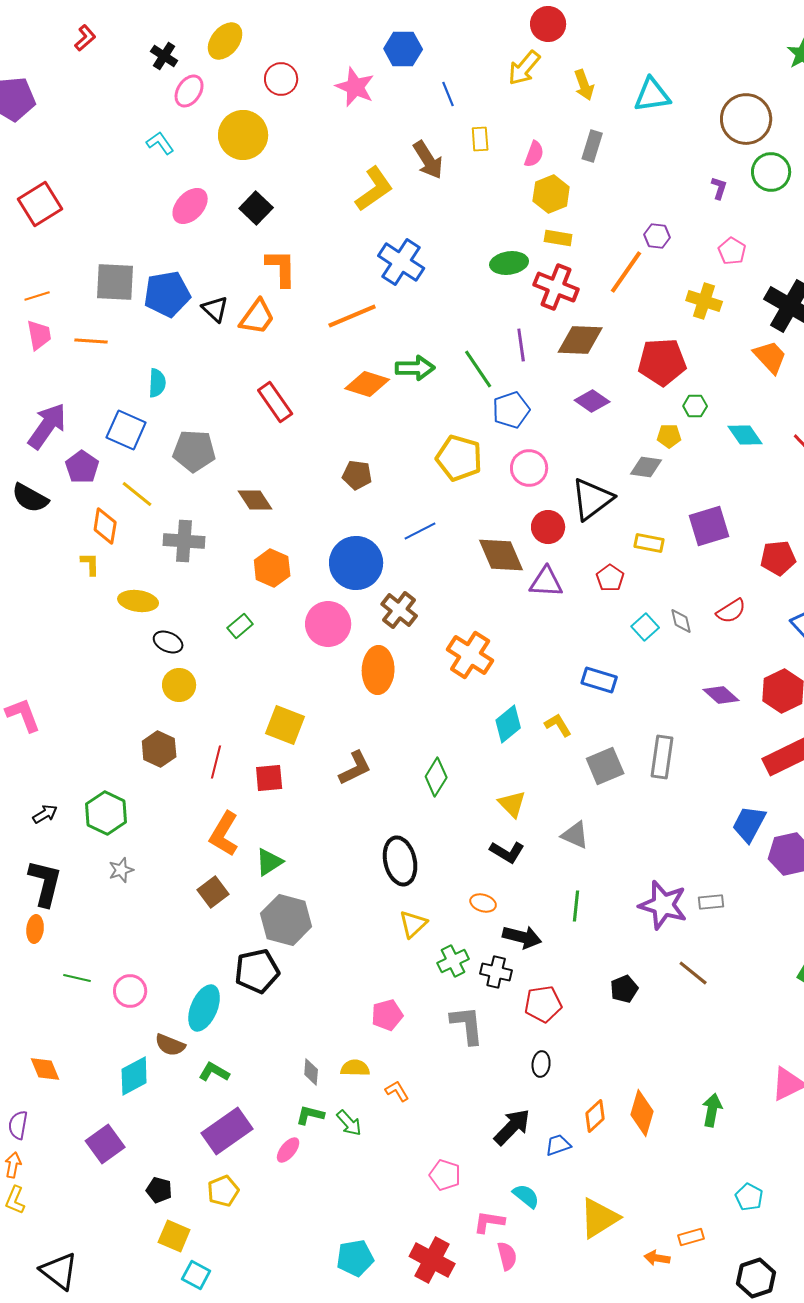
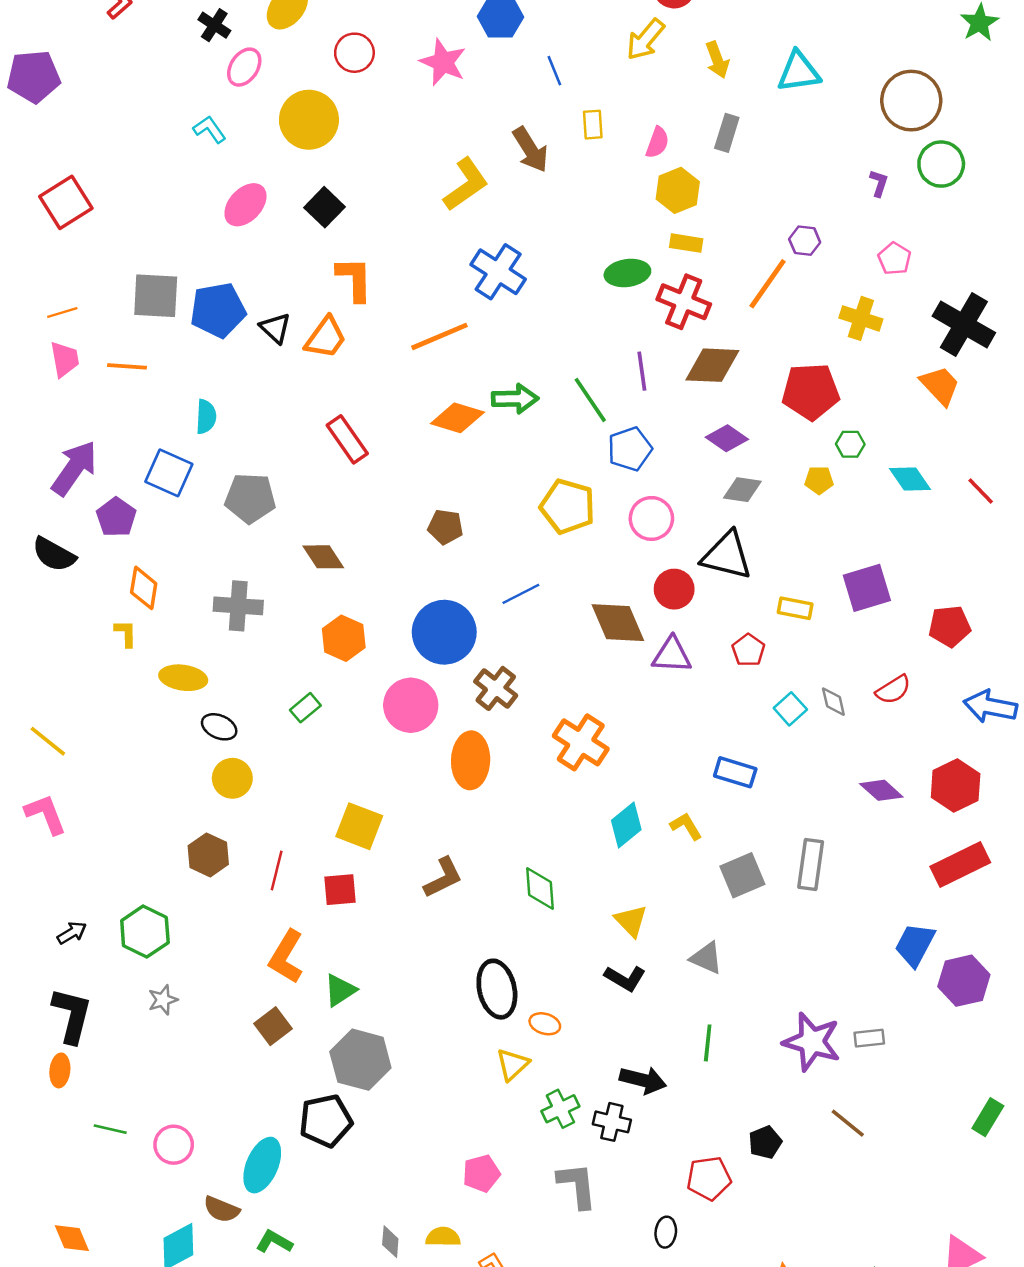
gray diamond: (646, 467) -> (742, 490), moved
yellow line: (137, 494) -> (48, 741), moved
black triangle: (592, 499) -> (727, 556), turned 51
green diamond: (436, 777) -> (540, 888), turned -36
orange ellipse: (483, 903) -> (545, 1024), moved
red pentagon: (543, 1004) -> (709, 1178), moved

